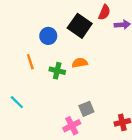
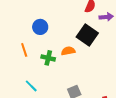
black square: (80, 26) -> (87, 35), moved
cyan line: (17, 102) -> (31, 86), moved

